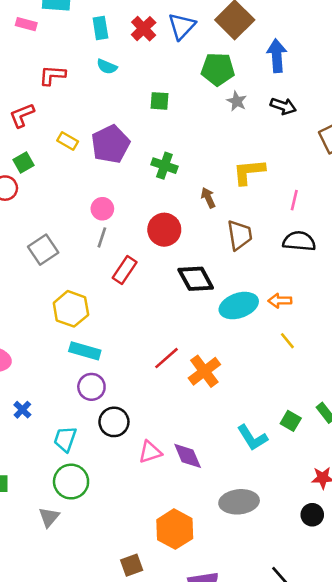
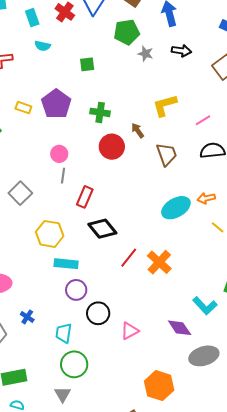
pink line: (294, 200) -> (203, 120), turned 56
red circle: (164, 230) -> (112, 147), moved
black diamond: (196, 279) -> (102, 229), moved
purple diamond: (188, 456) -> (180, 328), moved

